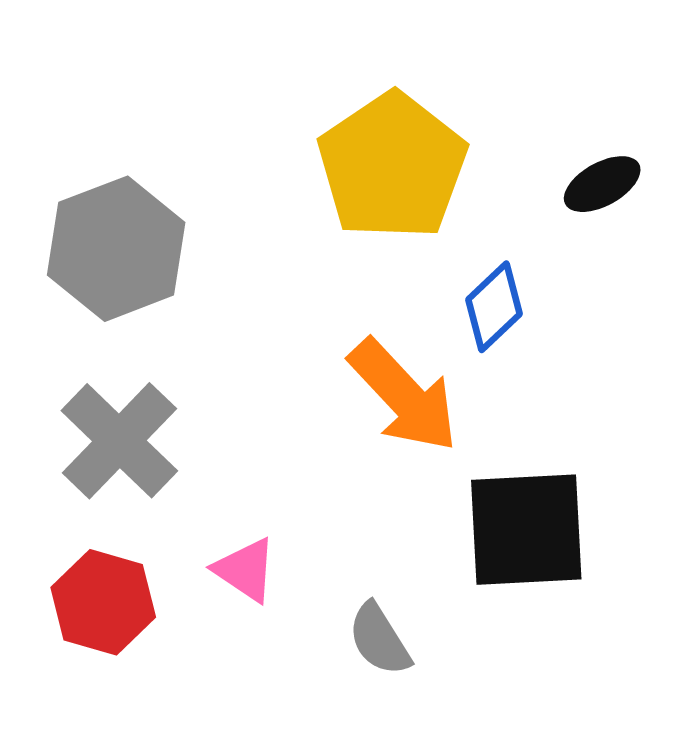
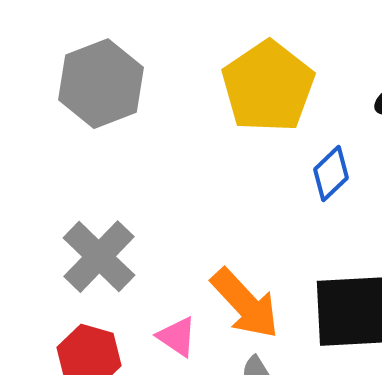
gray hexagon: (116, 249) -> (101, 84), moved
orange arrow: (404, 396) -> (245, 304), moved

